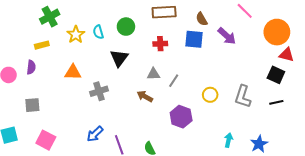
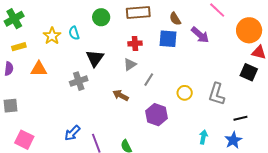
green cross: (50, 17) -> (14, 19), moved
green circle: (126, 27) -> (101, 17), moved
orange triangle: (73, 72) -> (39, 69), moved
gray triangle: (153, 74) -> (130, 64), moved, turned -32
gray cross: (99, 91) -> (79, 81), moved
black line: (276, 102) -> (240, 118), moved

